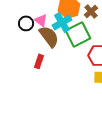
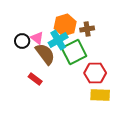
brown cross: (91, 11) -> (87, 29), turned 32
red rectangle: (39, 61) -> (35, 79), turned -72

